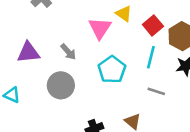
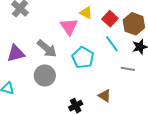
gray arrow: (68, 52) -> (47, 49), size x1.5
cyan line: (151, 57) -> (112, 44), turned -42
gray line: (156, 91) -> (128, 69), moved

